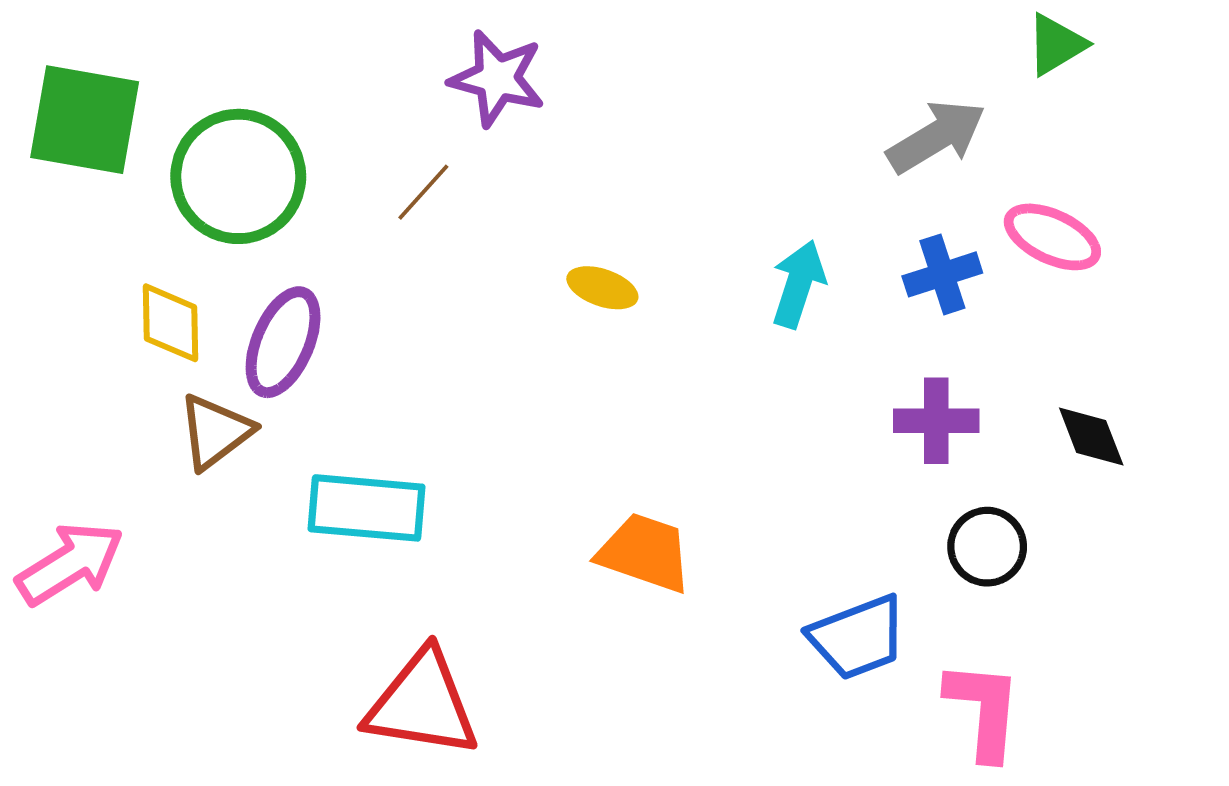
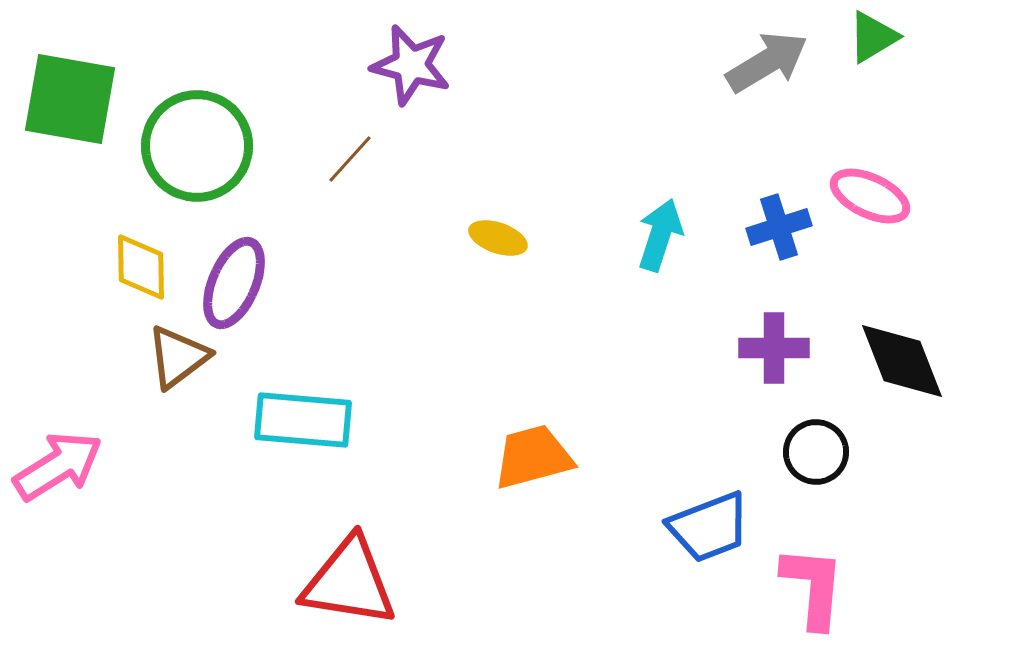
gray arrow: (936, 137) -> (767, 62), moved
black diamond: (1091, 437) -> (902, 361), size x1.5
orange trapezoid: (645, 553) -> (533, 457), turned -34

